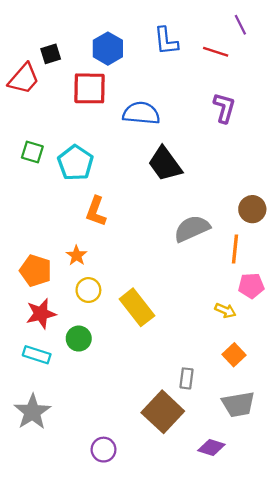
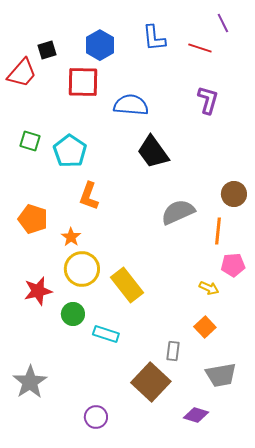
orange pentagon: (36, 271) -> (33, 219), moved
yellow circle: (88, 290) -> (82, 269), size x1.5
cyan rectangle: (37, 355) -> (106, 334), moved
orange square: (234, 355) -> (205, 327), moved

